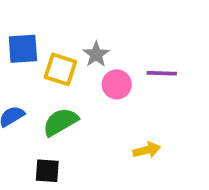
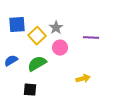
yellow square: (60, 69) -> (37, 36), turned 30
pink circle: (117, 84) -> (60, 48), moved

